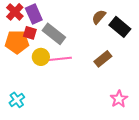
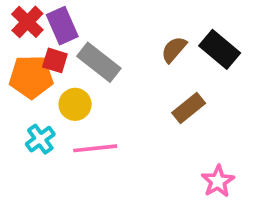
brown semicircle: (99, 17) -> (174, 49), moved
pink line: (60, 59) -> (95, 148), moved
cyan cross: (17, 100) -> (40, 139), moved

